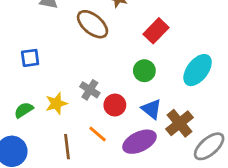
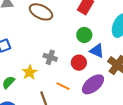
red circle: (115, 105) -> (79, 63), moved
blue triangle: (152, 109) -> (97, 51), moved

